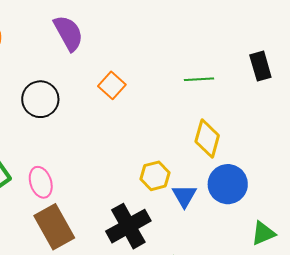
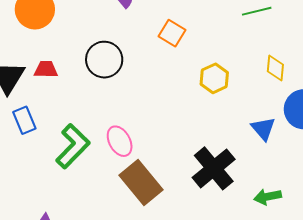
yellow diamond: (207, 138) -> (275, 68), size x0.7
yellow hexagon: (155, 176) -> (214, 78), moved

